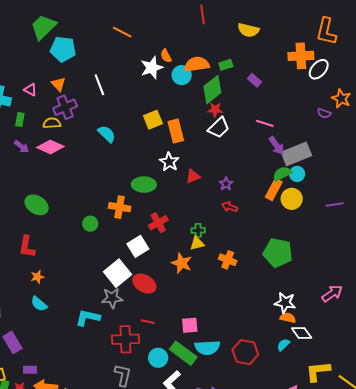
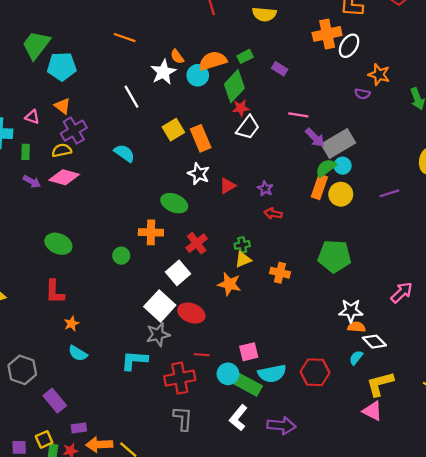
white line: (99, 85) -> (132, 97), moved
green ellipse: (144, 185) -> (174, 203), turned 30
cyan circle: (158, 358) -> (228, 374), moved
yellow L-shape: (318, 371) -> (380, 384), moved

